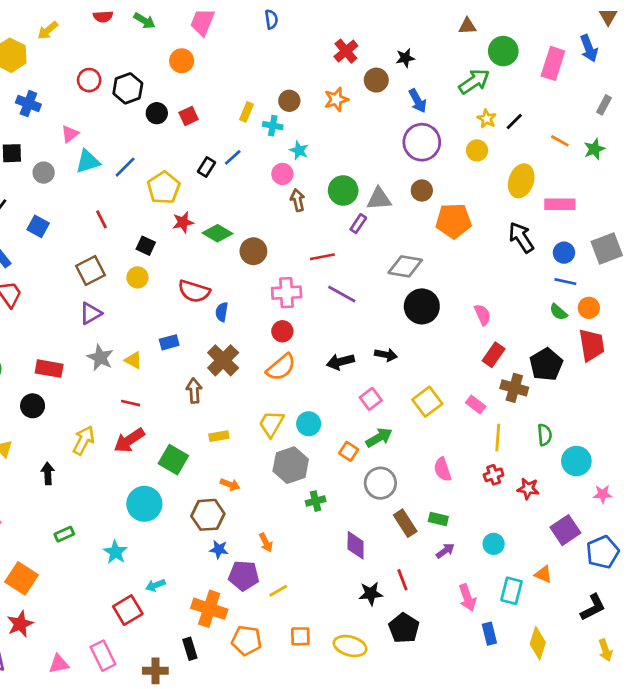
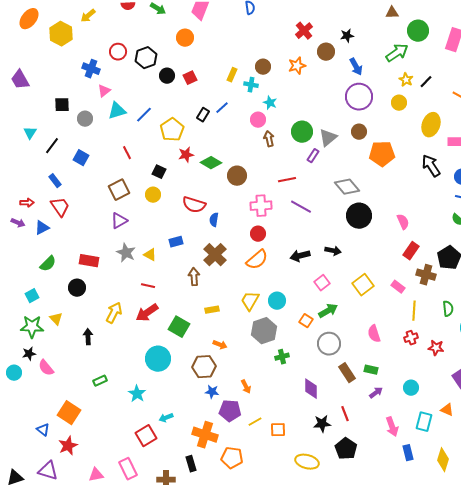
blue cross: (28, 104) -> (91, 69), moved
gray triangle: (379, 199) -> (328, 138), turned -36
gray diamond: (405, 266) -> (347, 187), turned 40
orange square: (300, 636) -> (278, 430), moved

